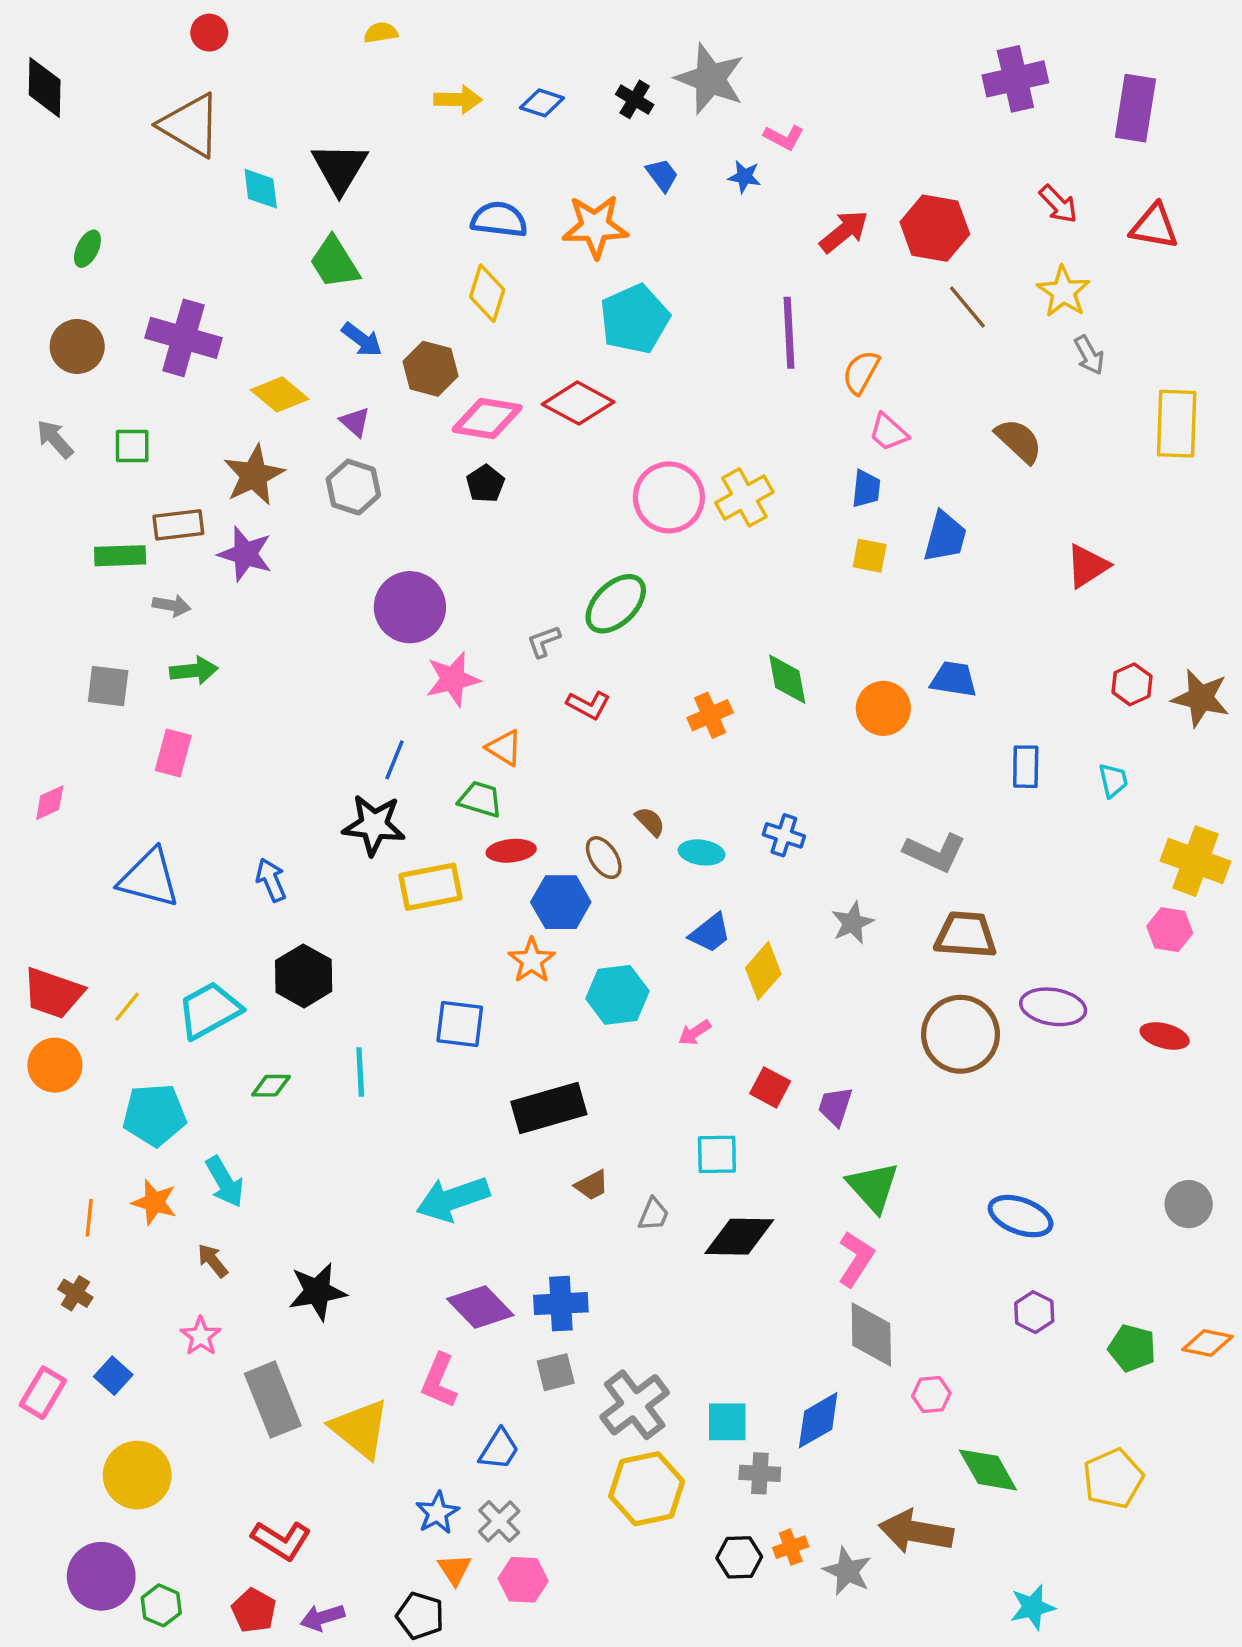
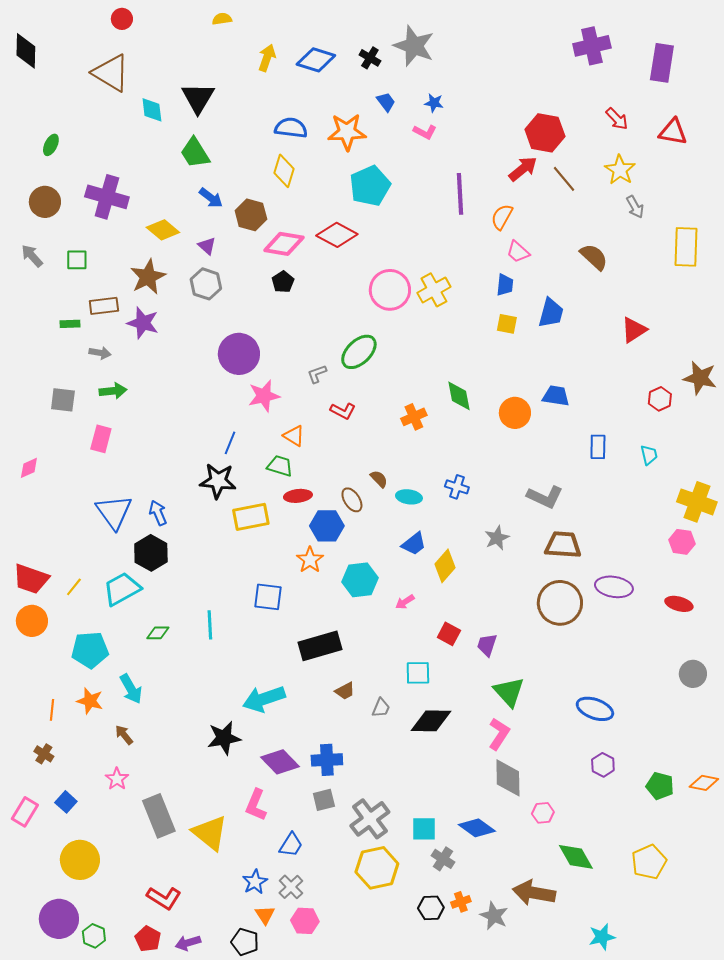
yellow arrow: (458, 99) -> (267, 58), turned -72
blue diamond: (542, 103) -> (316, 60), size x1.5
pink L-shape: (784, 137) -> (425, 132), moved
red arrow: (844, 232) -> (523, 169), moved
green rectangle: (120, 556) -> (70, 324), size x0.7
brown star: (1201, 698) -> (700, 378), moved
blue triangle: (149, 878) -> (114, 512), moved, turned 39
black hexagon: (304, 976) -> (151, 553), moved
gray circle: (1189, 1204) -> (693, 674), moved
black star: (317, 1292) -> (224, 738), moved
blue diamond: (818, 1420) -> (477, 828), turned 66
gray cross: (760, 1473) -> (443, 859), turned 30

